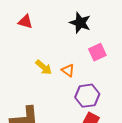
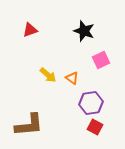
red triangle: (25, 22) -> (30, 30), turned -35

